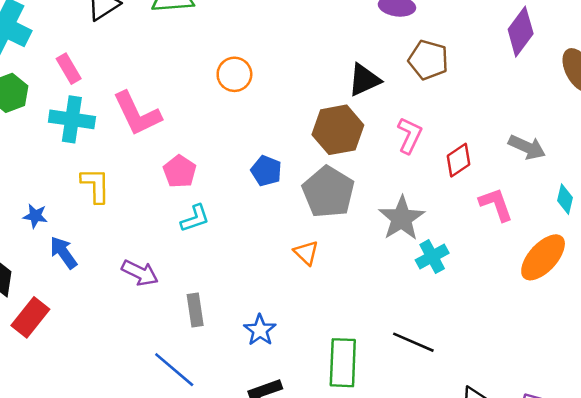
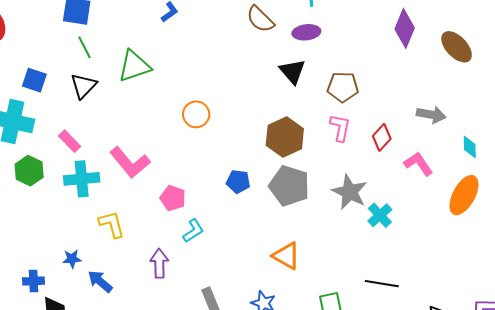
brown pentagon: (428, 60) -> (343, 87), moved
black triangle: (364, 80) -> (292, 71), moved, turned -32
orange triangle: (306, 253) -> (286, 256), moved, size x1.4
purple arrow: (140, 273) -> (159, 263), moved, turned -104

